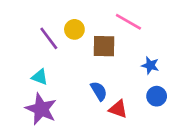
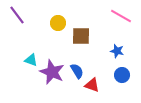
pink line: (128, 22) -> (121, 16), moved
purple line: (49, 38) -> (17, 15), moved
purple star: (41, 109) -> (52, 72), moved

